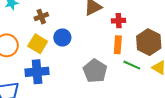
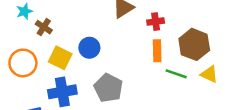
brown cross: (41, 17) -> (44, 27), moved, turned -32
gray pentagon: (95, 71) -> (108, 88), moved

